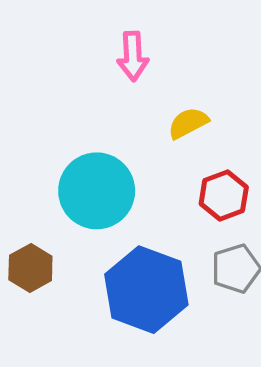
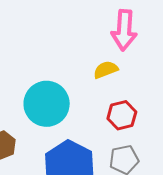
pink arrow: (133, 56) -> (124, 30), moved, size x1.4

